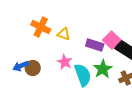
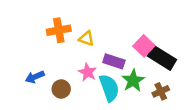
orange cross: (41, 27) -> (59, 30), turned -36
purple rectangle: (95, 45) -> (114, 61), moved
brown circle: (33, 68) -> (61, 89), moved

